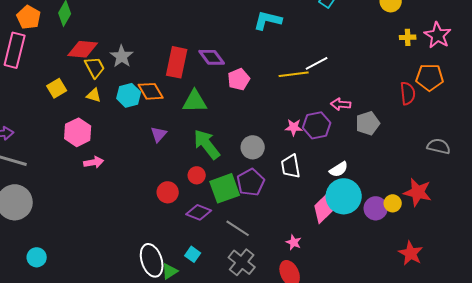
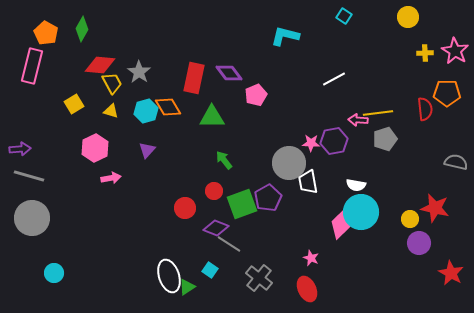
yellow line: (294, 74) -> (378, 113), moved
purple triangle: (159, 134) -> (147, 150), moved
green arrow: (207, 144) -> (224, 160), size x0.6
gray circle: (253, 147) -> (289, 163), moved, size x1.4
white semicircle: (339, 169) -> (356, 185), turned 42
purple circle: (376, 208) -> (419, 243), moved
gray line: (238, 228) -> (229, 244), moved
red star: (411, 253) -> (451, 273), moved

